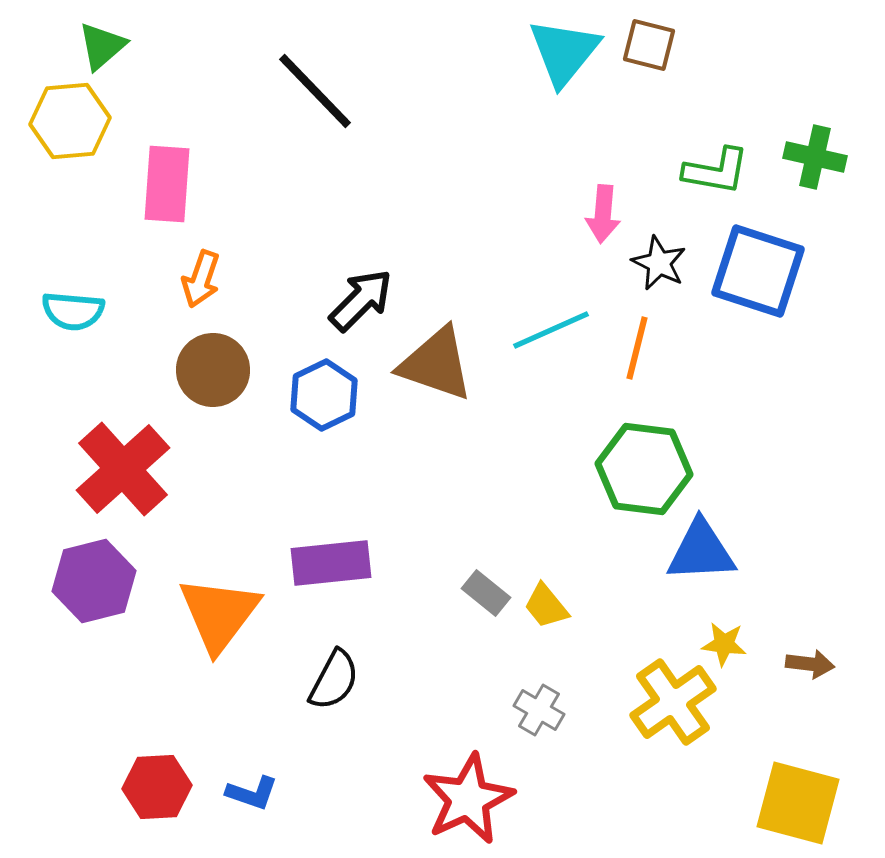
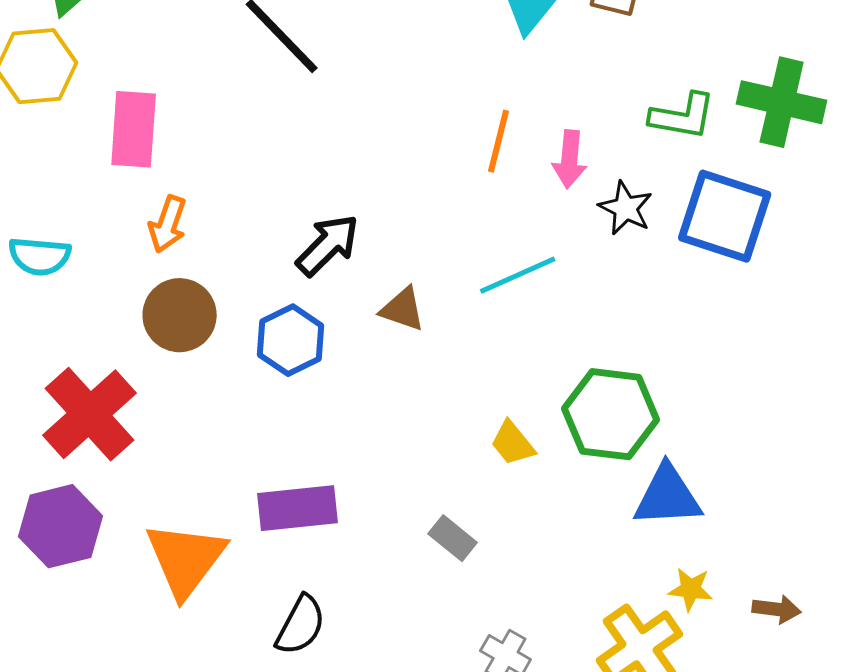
green cross: (815, 157) -> (782, 102), size x1.4
orange line: (637, 348) -> (499, 141), moved
brown triangle: (436, 364) -> (403, 309), size x0.6
yellow trapezoid: (546, 606) -> (513, 443), moved

